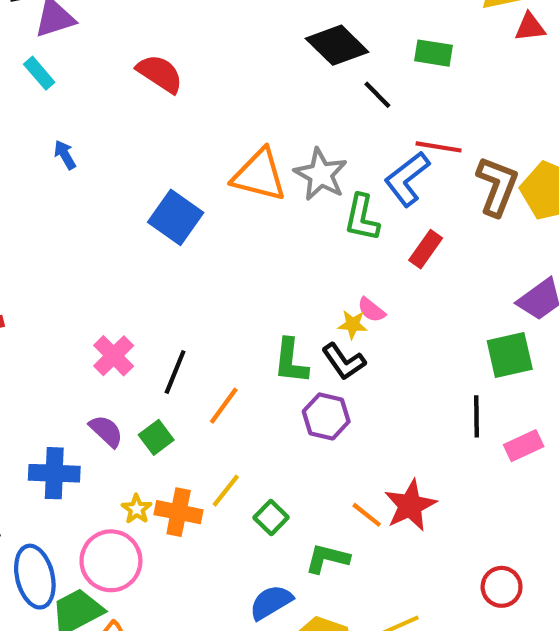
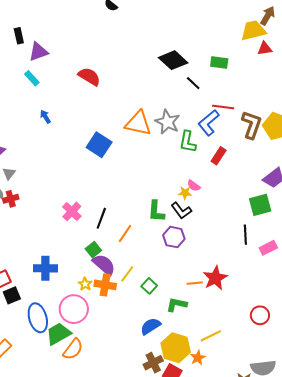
purple semicircle: (106, 431) -> (104, 265), moved, size x1.4
orange line: (367, 515) -> (195, 283), turned -42

